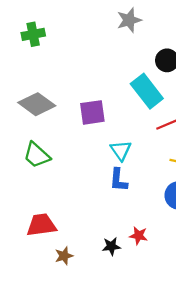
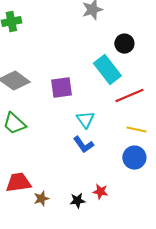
blue L-shape: (118, 180) -> (83, 145), turned -40
brown star: (64, 256) -> (41, 199), moved

